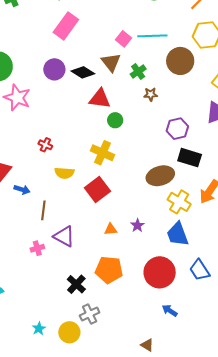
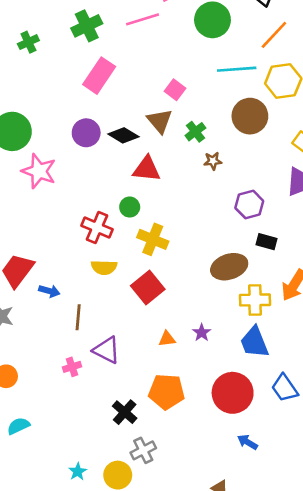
cyan line: (152, 36) -> (237, 69), moved
green circle: (115, 120) -> (130, 207), moved
red cross: (45, 145) -> (97, 228), moved, size x1.6
black rectangle: (190, 158) -> (266, 242), size x0.7
yellow cross: (179, 202) -> (255, 300), turned -30

